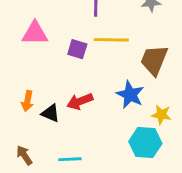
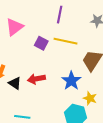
pink triangle: (35, 33) -> (14, 27), turned -48

